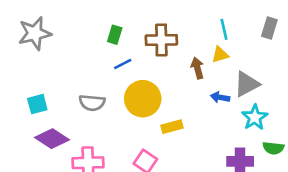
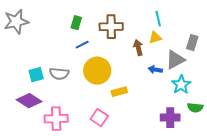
gray rectangle: (269, 28) -> (192, 43), moved
cyan square: (37, 104) -> (36, 75), moved

